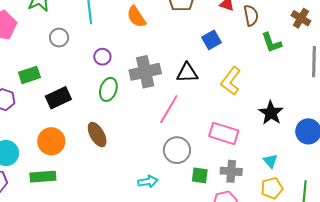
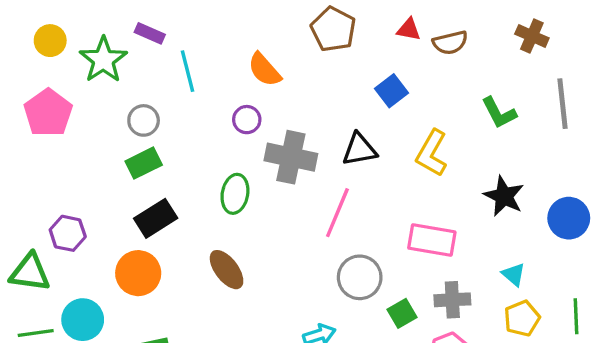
brown semicircle: (251, 16) -> (450, 43), turned 95
green L-shape: (272, 43) -> (499, 113), moved
purple circle: (102, 57) -> (247, 120), moved
gray cross: (145, 72) -> (291, 157), turned 32
green rectangle: (29, 75) -> (144, 163), moved
orange circle: (51, 141) -> (138, 273), moved
green square: (200, 175) -> (402, 313), turned -30

